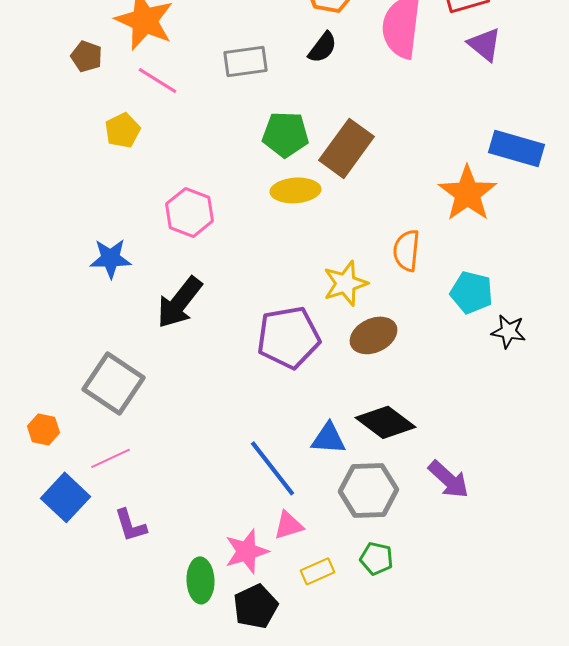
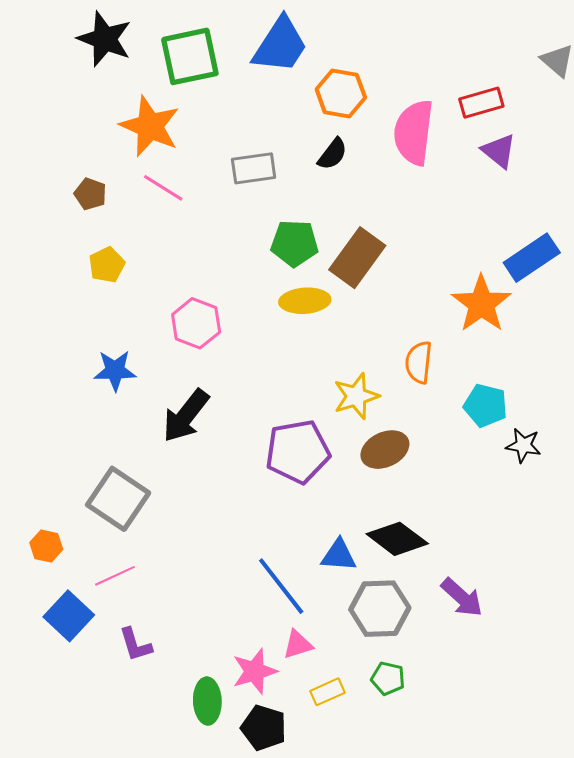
brown pentagon: (86, 56) -> (90, 194), moved
yellow pentagon: (122, 130) -> (107, 265), moved
blue rectangle: (516, 148) -> (532, 258), turned -50
black pentagon: (256, 606) -> (264, 728), turned -30

